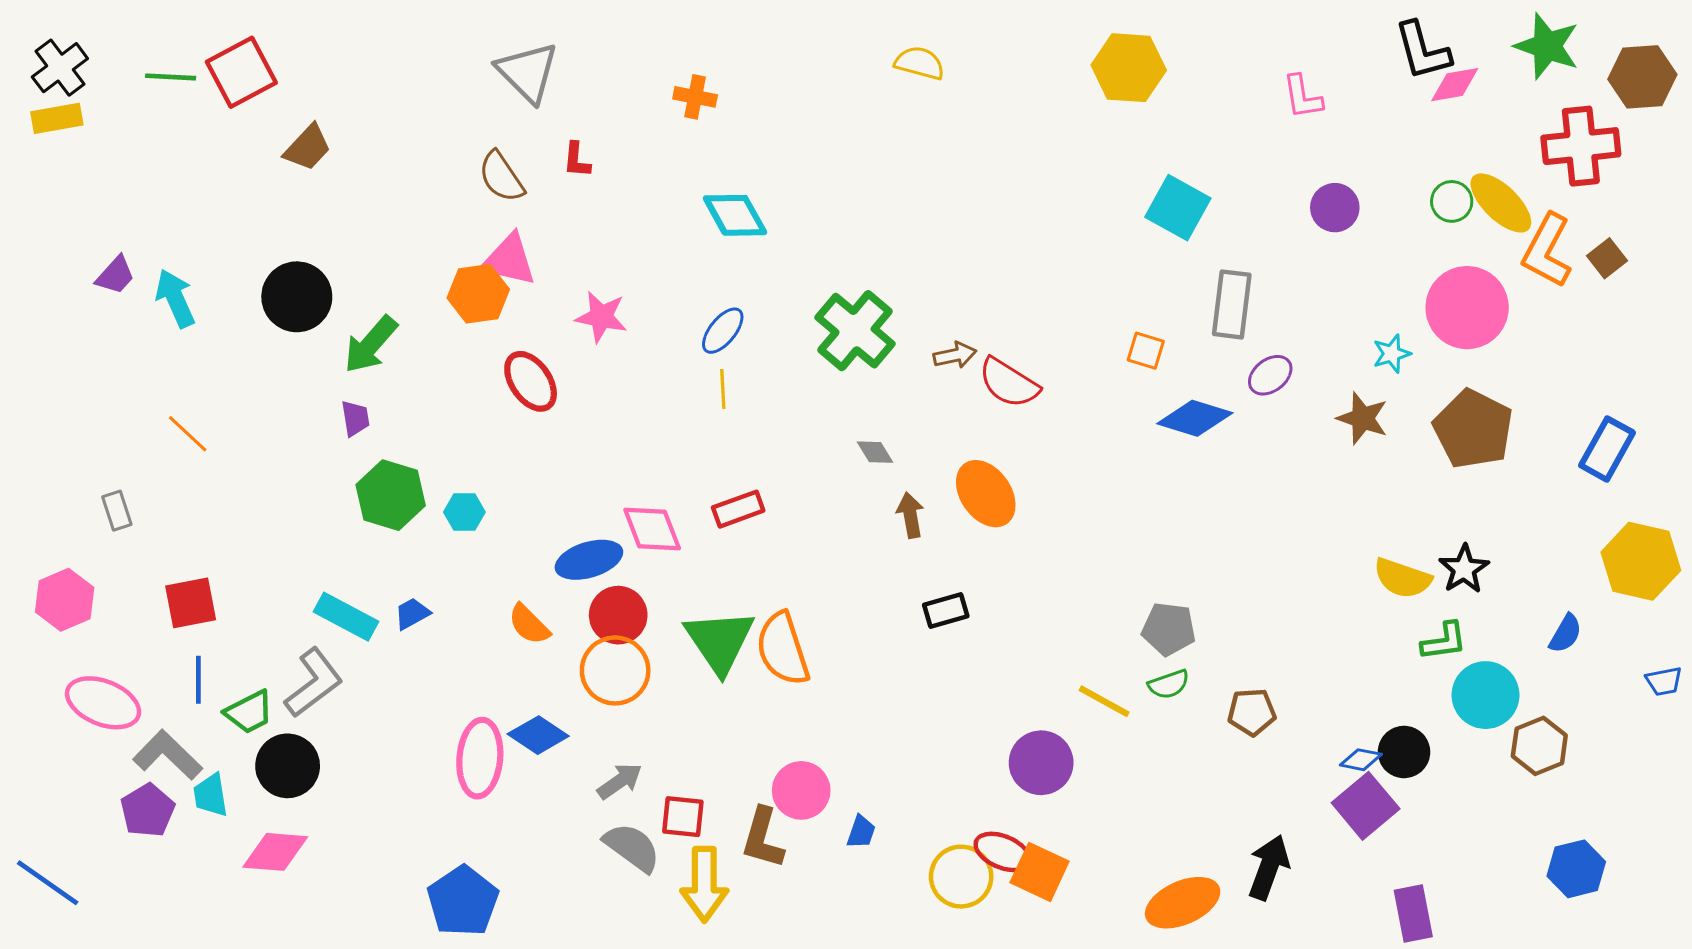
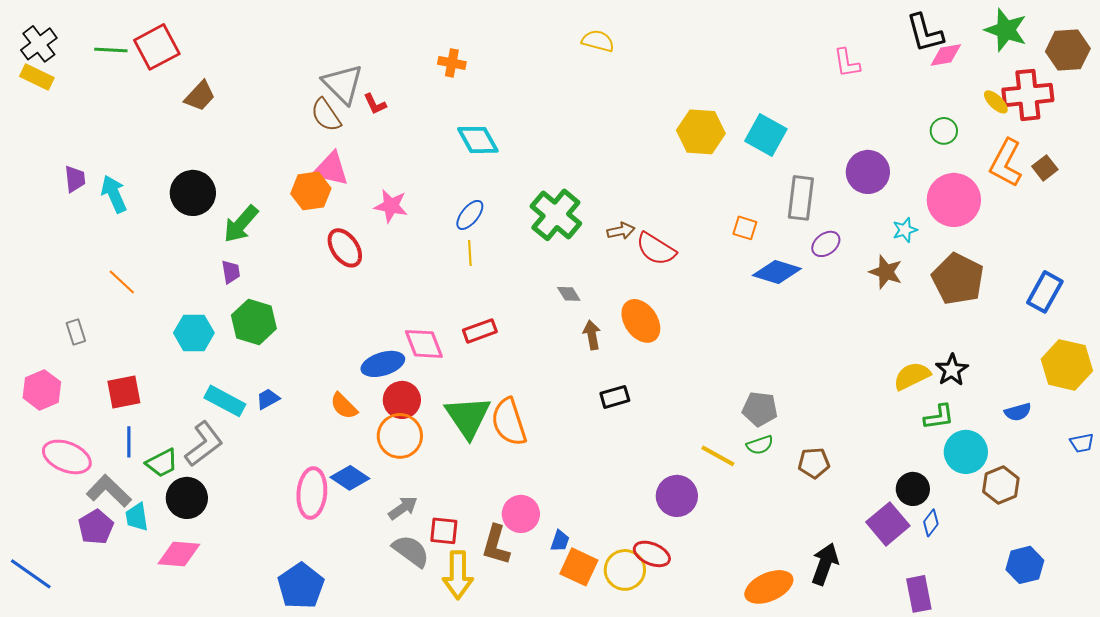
yellow hexagon: (1129, 68) -> (701, 132), moved
gray triangle: (527, 72) -> (343, 84), moved
yellow rectangle: (57, 118) -> (37, 77), turned 36
red L-shape: (577, 160) -> (375, 104), turned -30
yellow ellipse: (1501, 203) -> (996, 102), moved, size x0.6
purple circle: (1335, 208) -> (868, 172), moved, size x1.4
purple trapezoid: (115, 275) -> (75, 179), turned -48
cyan hexagon: (464, 512) -> (194, 333), moved, size x1.5
yellow semicircle: (1402, 578) -> (912, 376), turned 135
blue semicircle: (1565, 634) -> (1018, 412), turned 44
blue diamond: (1361, 760) -> (931, 523), moved, turned -64
orange square: (1040, 872) -> (579, 567), moved

